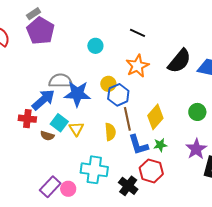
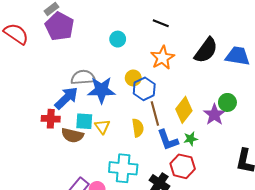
cyan square: (59, 123) -> (84, 121), turned -30
brown semicircle: (47, 136) -> (72, 135), size x1.5
purple star: (196, 149) -> (214, 115), moved

